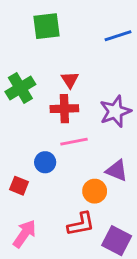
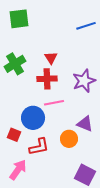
green square: (46, 26) -> (19, 19), moved
blue circle: (45, 162) -> (33, 118), size x1.5
red L-shape: (81, 224) -> (39, 147), moved

